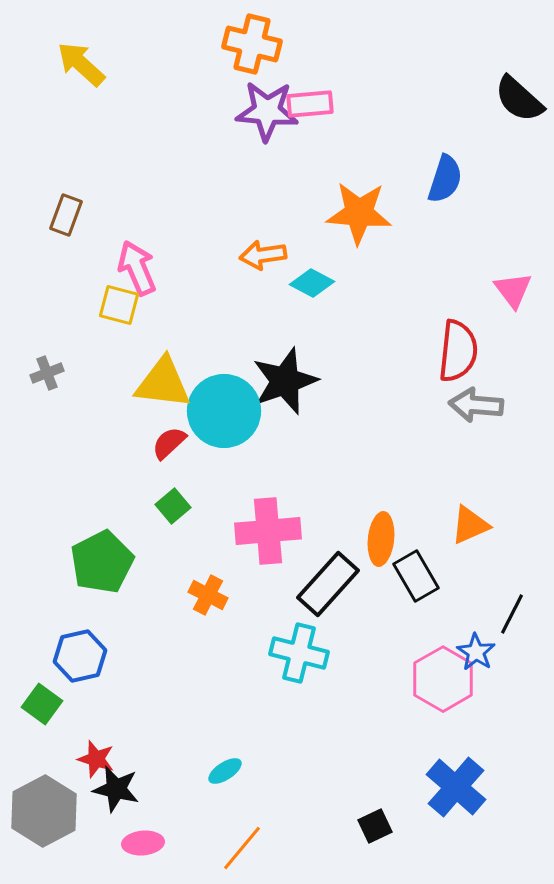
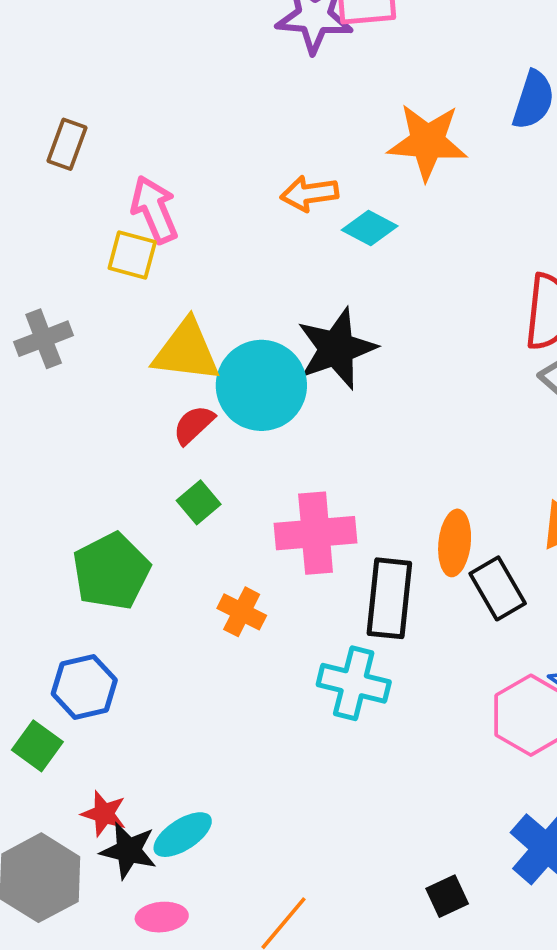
gray cross: (47, 373) -> (44, 339), size x1.4
black rectangle: (328, 584) -> (389, 598), turned -36
cyan ellipse: (225, 771) -> (183, 835), moved, size x1.4

